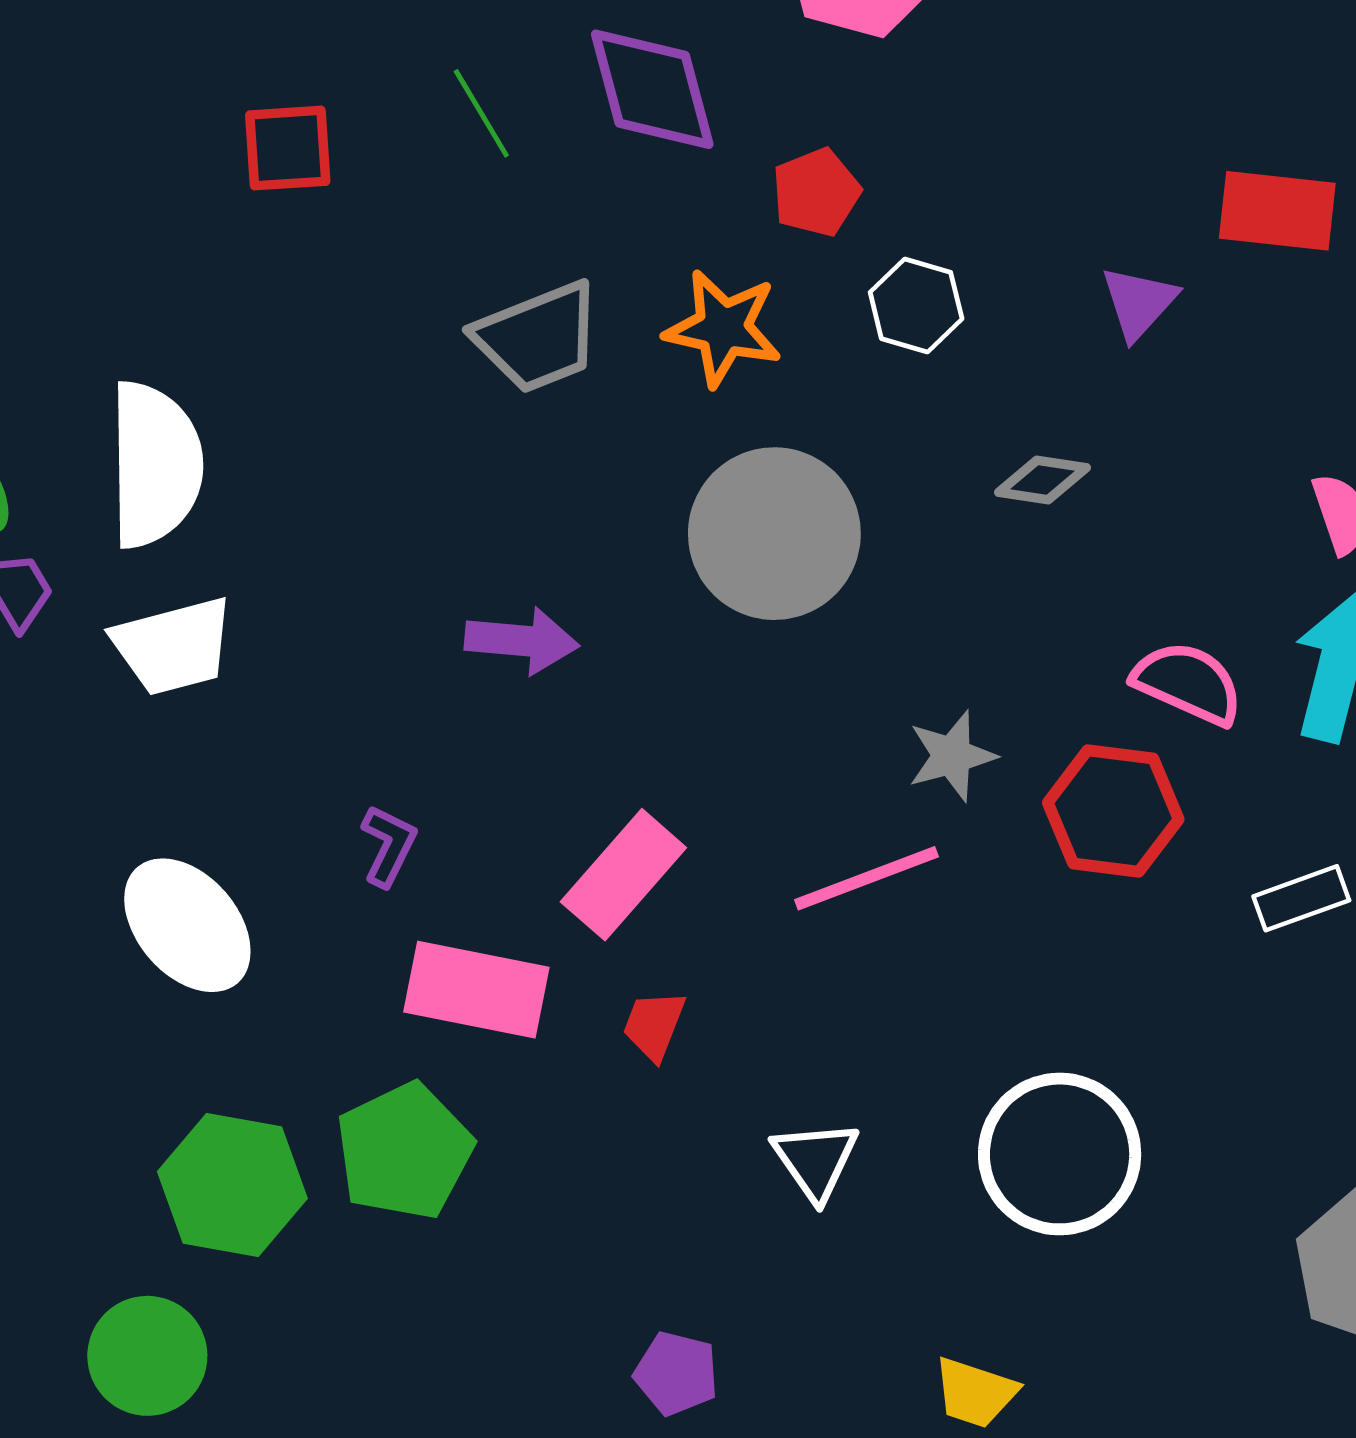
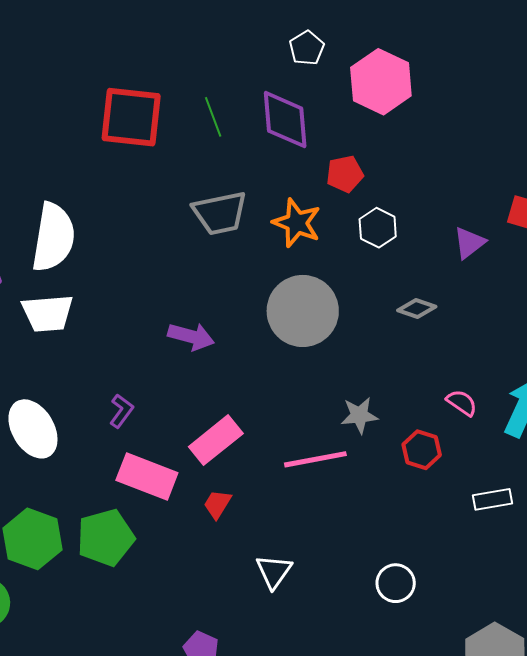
red square: (288, 148) -> (131, 117), size x1.6
pink semicircle: (1188, 683) -> (462, 403), size x0.7
red hexagon: (1113, 811) -> (422, 450), size x0.7
white circle: (1060, 1154) -> (396, 583), moved, size x0.6

